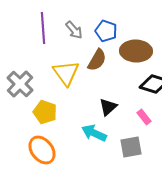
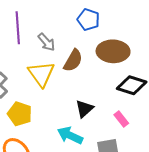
gray arrow: (74, 30) -> (46, 42), moved
blue pentagon: (106, 31) -> (88, 20), moved

